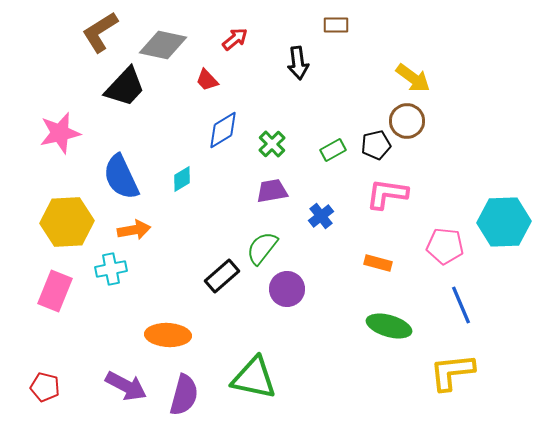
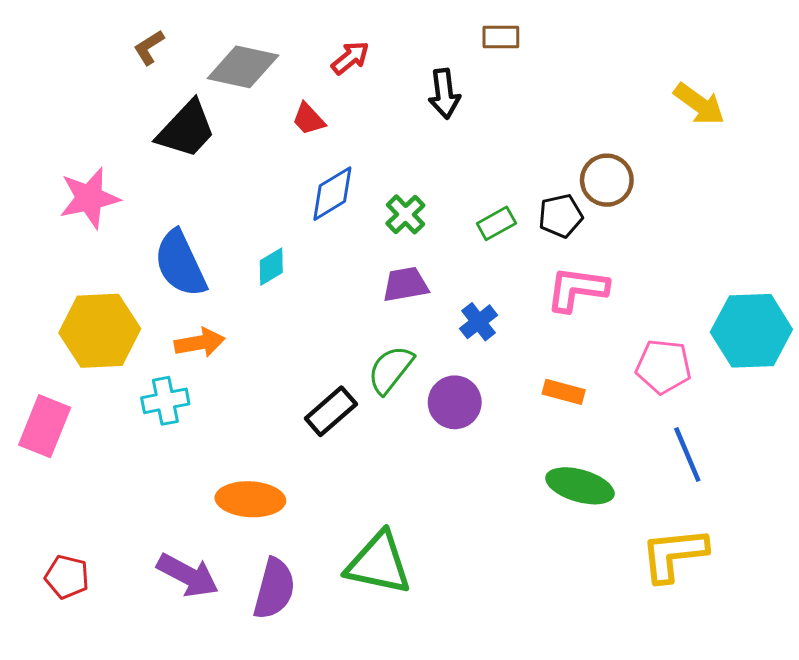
brown L-shape: (100, 32) -> (149, 47), size x0.6
yellow arrow: (413, 78) -> (699, 104), moved
purple circle: (287, 289) -> (455, 402), moved
pink rectangle: (55, 291) -> (45, 426), moved

